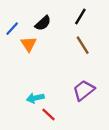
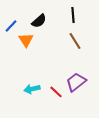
black line: (80, 17) -> (73, 15), turned -35
red line: (48, 115) -> (56, 92), moved

